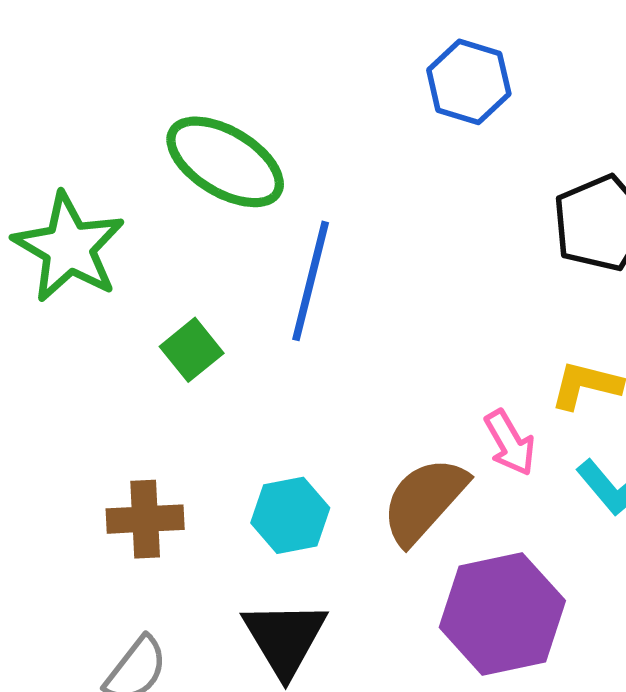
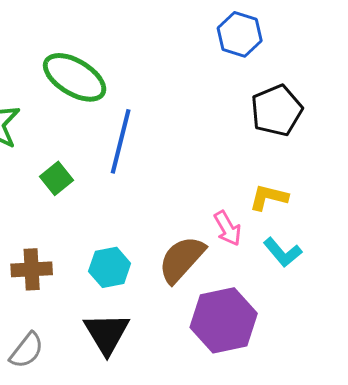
blue hexagon: (469, 82) -> (240, 34), moved

